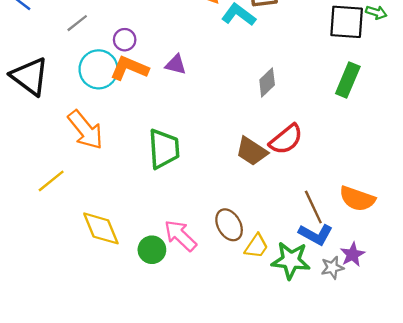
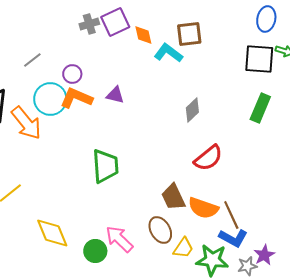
orange arrow: (85, 130) -> (26, 123), moved
brown trapezoid: (252, 151) -> (173, 197), moved, turned 32
orange semicircle: (357, 199) -> (203, 208), moved

